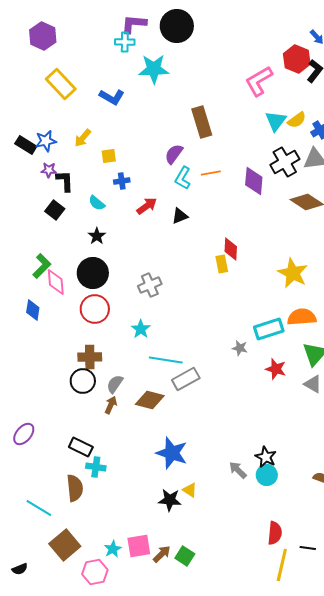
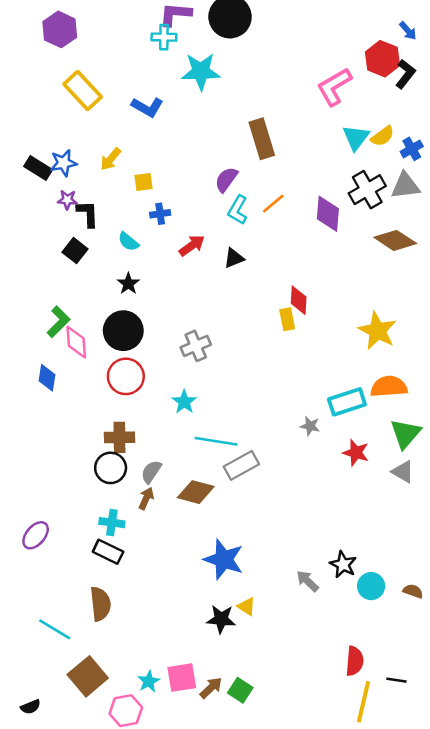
orange line: (211, 173) -> (273, 204), turned -30
cyan cross: (96, 467) -> (112, 523), moved
cyan circle: (267, 475) -> (371, 586), moved

